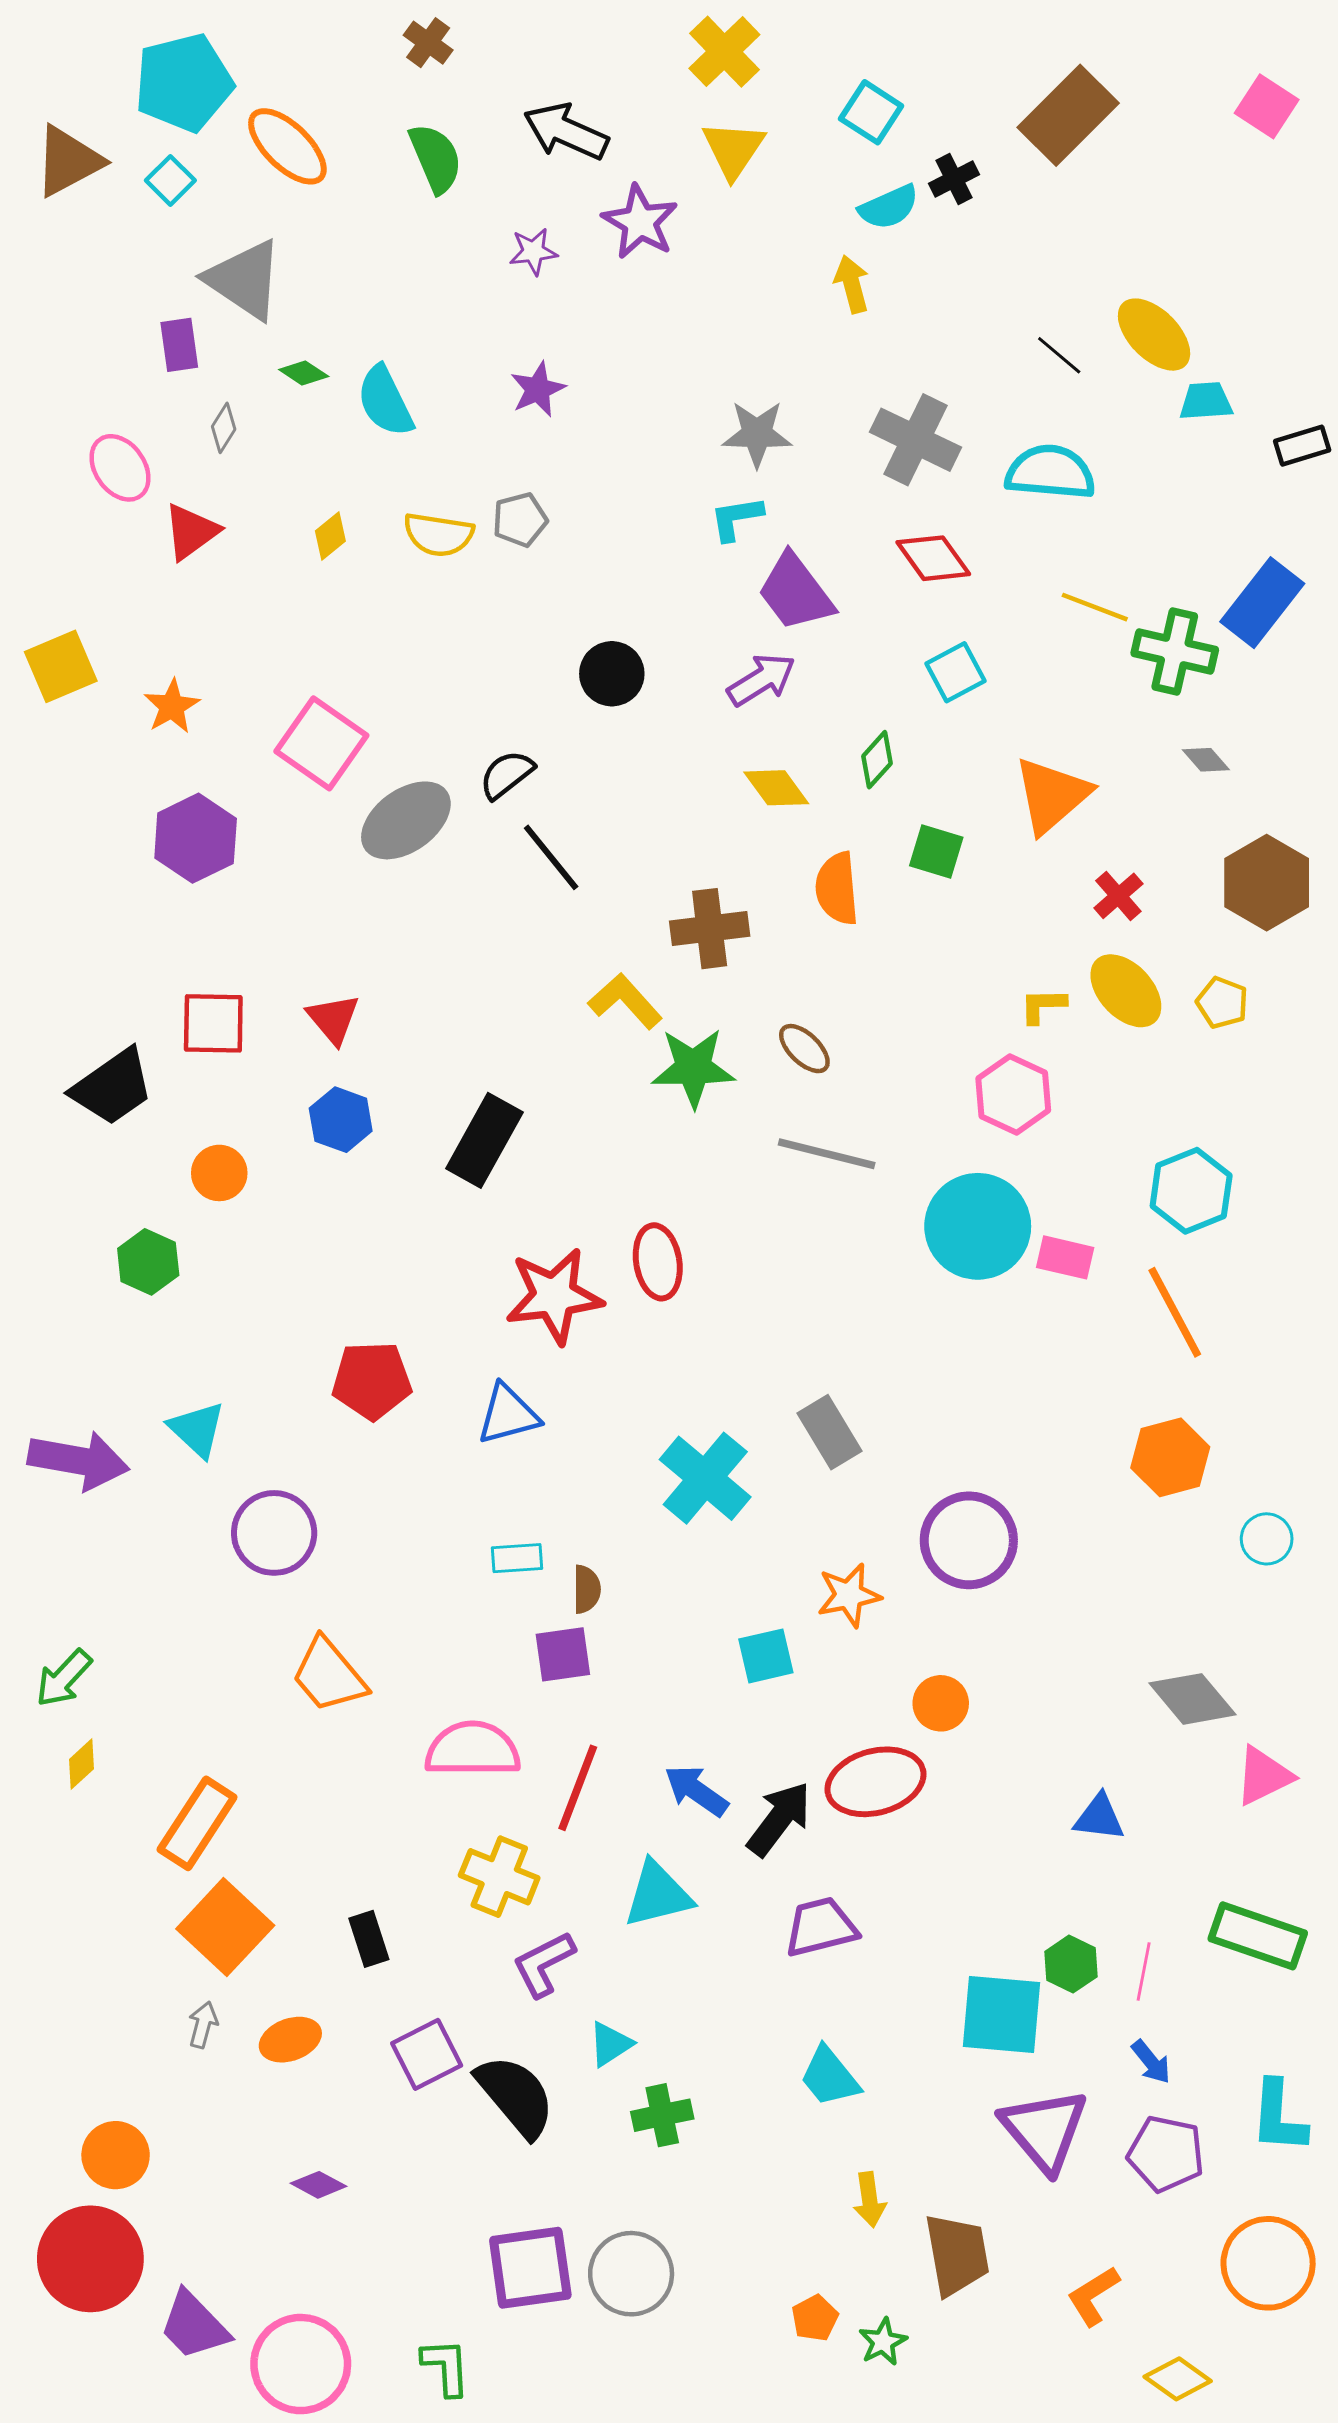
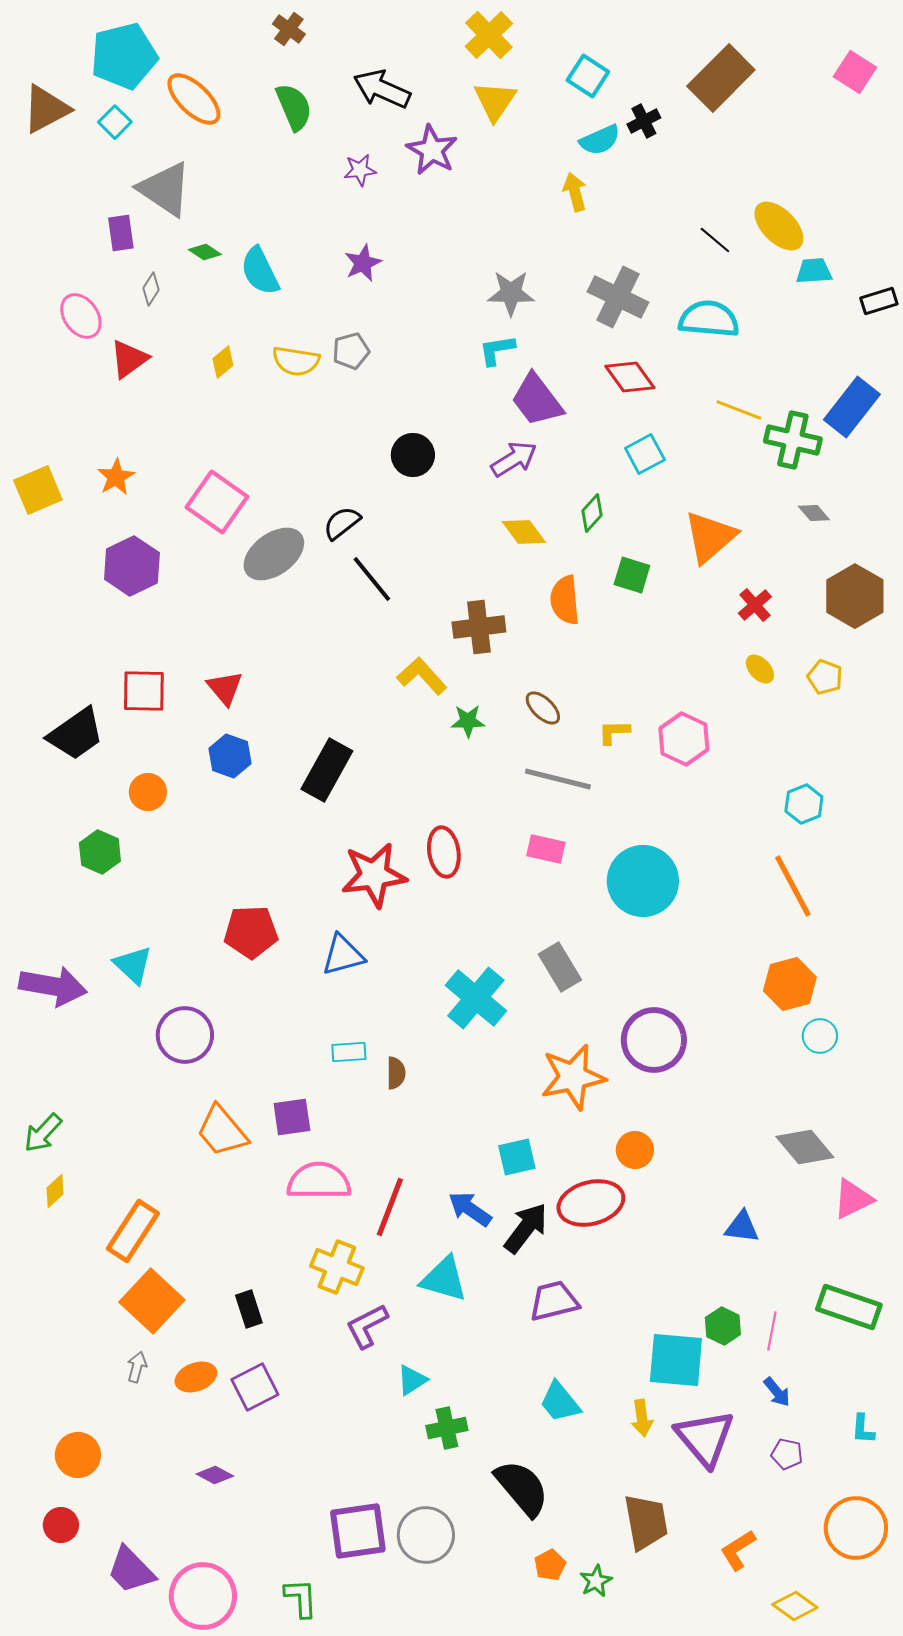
yellow square: (61, 666) -> (38, 490), moved
yellow ellipse: (1126, 991) -> (760, 669), size x0.6
yellow L-shape: (1043, 1006) -> (614, 732), moved
green star: (693, 1068) -> (468, 721), size x0.6
cyan hexagon: (1191, 1191) -> (804, 804), size x0.7
cyan circle: (978, 1226) -> (643, 881), moved
pink rectangle: (1065, 1257) -> (546, 849), moved
cyan circle: (1267, 1539) -> (820, 1036), moved
orange star: (849, 1595) -> (573, 1077), size x1.5
purple square: (563, 1654) -> (292, 1117), moved
cyan square: (766, 1656) -> (517, 1157), moved
cyan triangle: (658, 1894) -> (444, 1279), turned 30
purple square: (427, 2054) -> (255, 1387), moved
black semicircle: (516, 2096) -> (522, 1488), moved
cyan L-shape: (1278, 2117) -> (863, 1429), size x0.6
purple pentagon: (1166, 2154) -> (787, 1454), size x0.6
yellow arrow: (870, 2200) -> (642, 1418), moved
red circle: (90, 2259) -> (61, 1525), size x0.5

